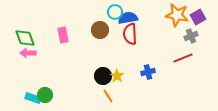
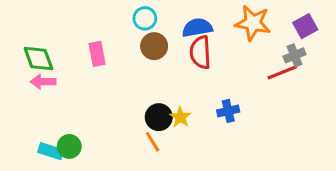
cyan circle: (115, 12) -> (145, 18), moved
orange star: (177, 15) -> (253, 23), moved
red line: (183, 58) -> (282, 72), moved
orange line: (108, 96) -> (153, 142), moved

